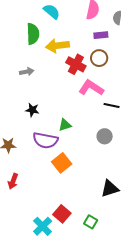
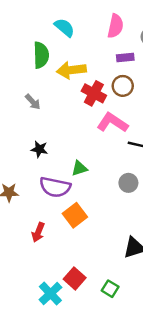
gray arrow: (27, 72) -> (33, 102), turned 56
red arrow: (13, 181) -> (38, 232), moved

